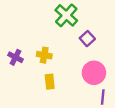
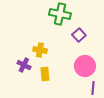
green cross: (66, 15) -> (60, 14), turned -30
purple cross: (15, 57) -> (24, 65), moved

